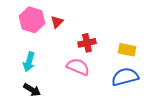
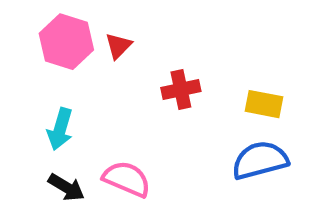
pink semicircle: (78, 67) -> (127, 179), moved

